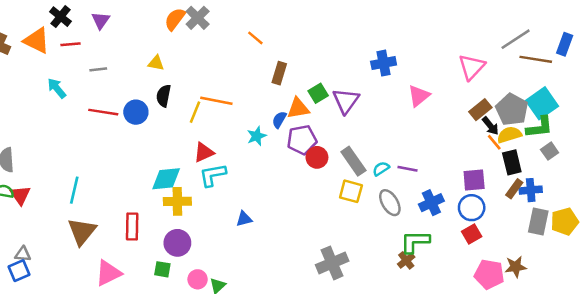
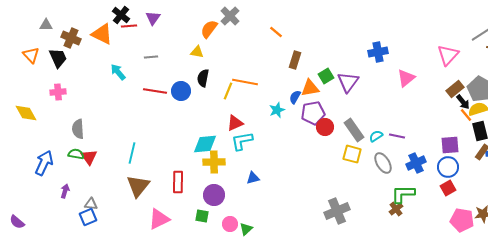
orange semicircle: (175, 19) -> (209, 29), moved
red line: (71, 44) -> (129, 26), moved
blue triangle: (244, 219) -> (253, 178), moved

